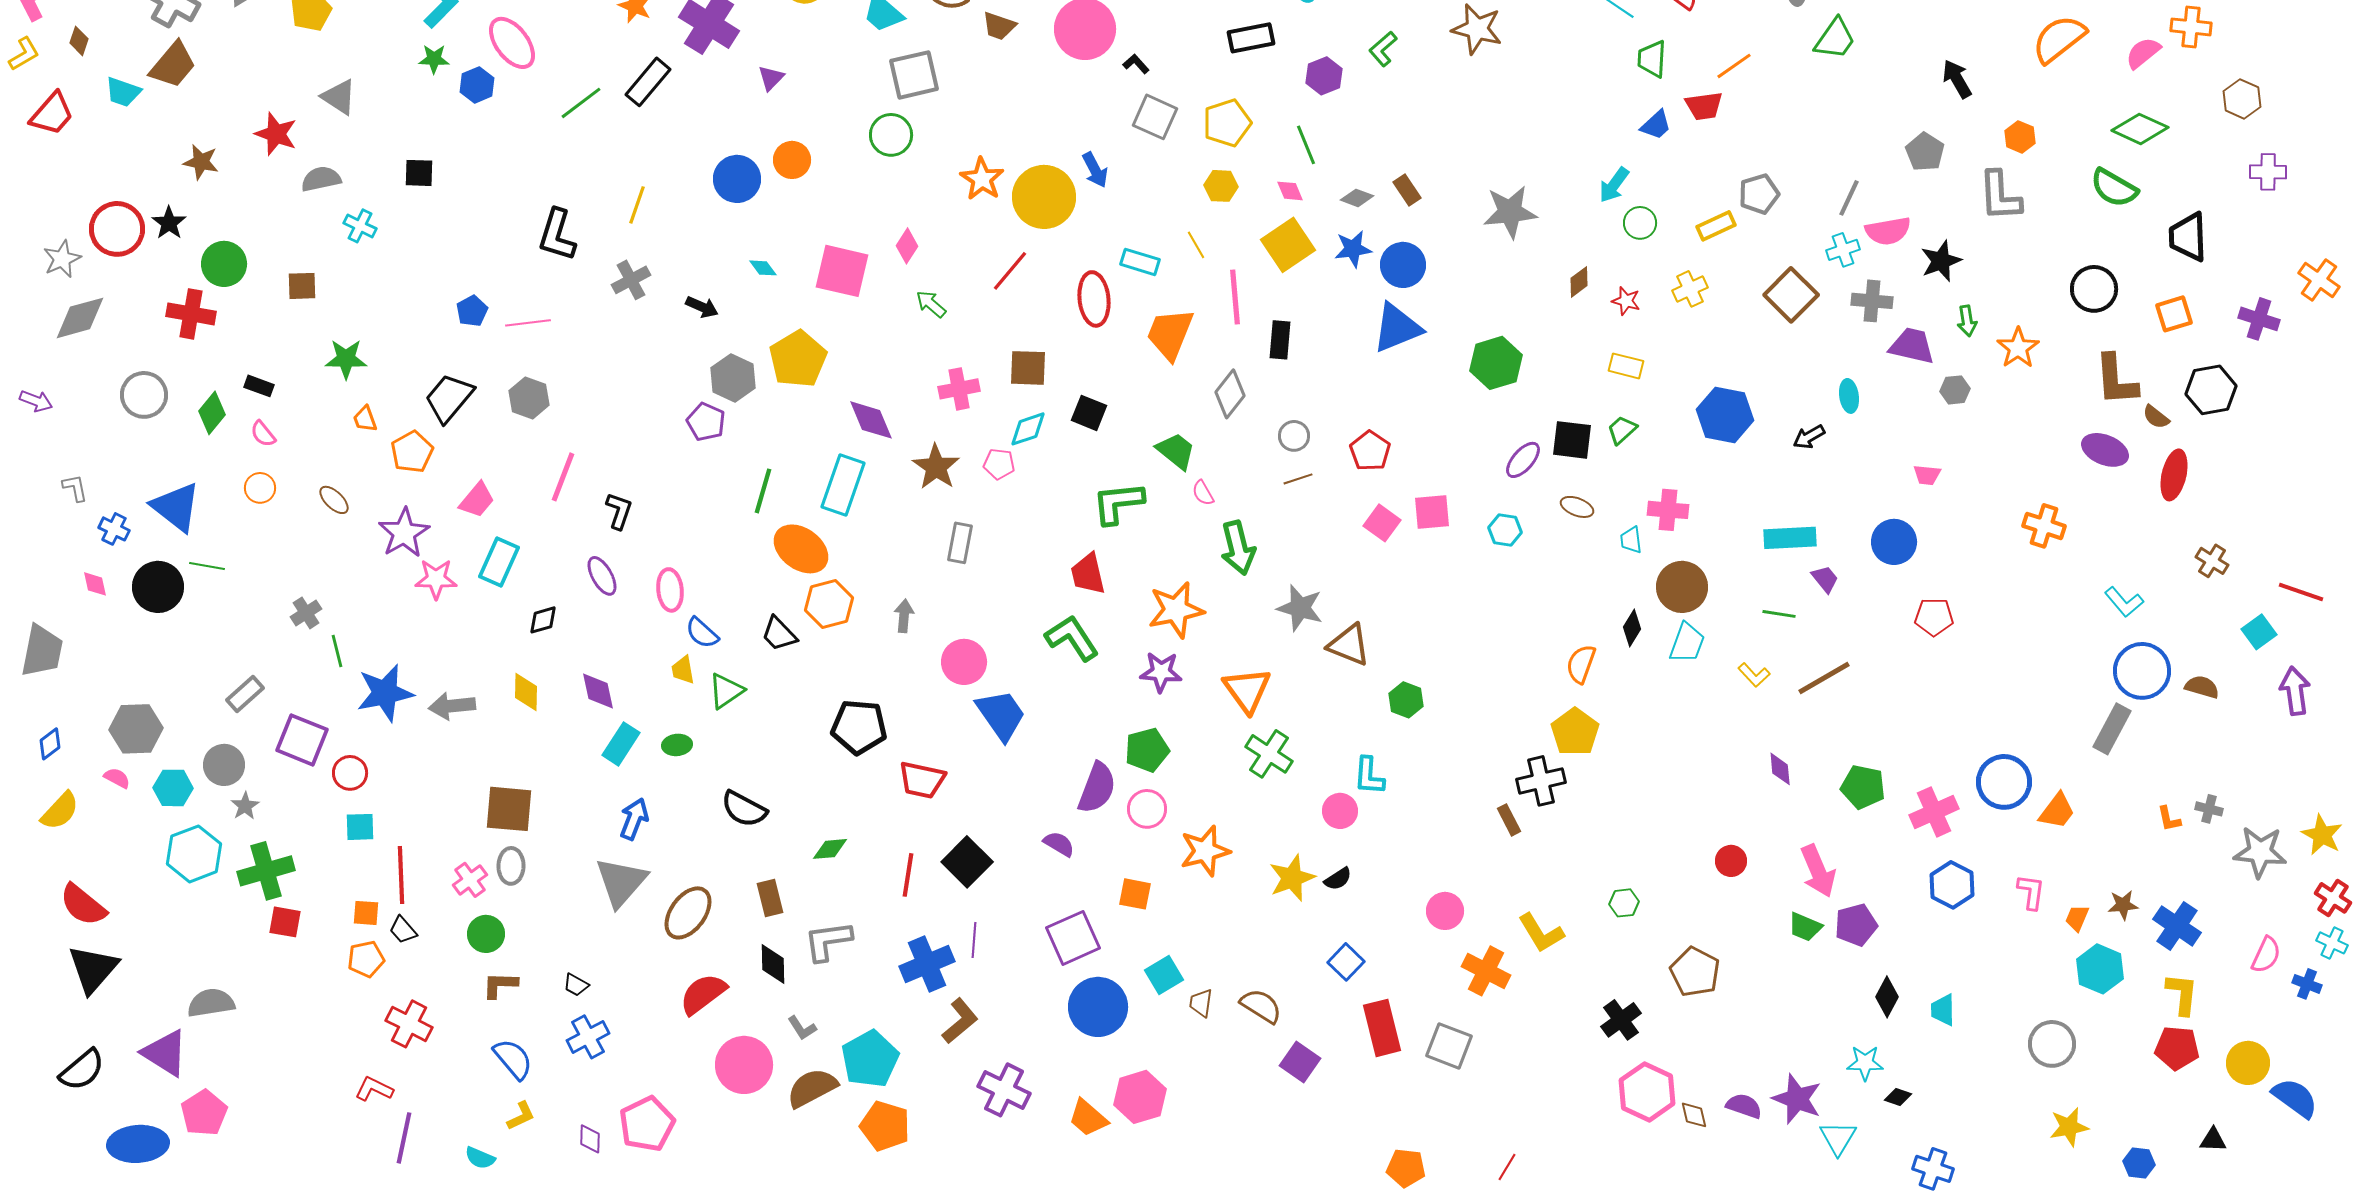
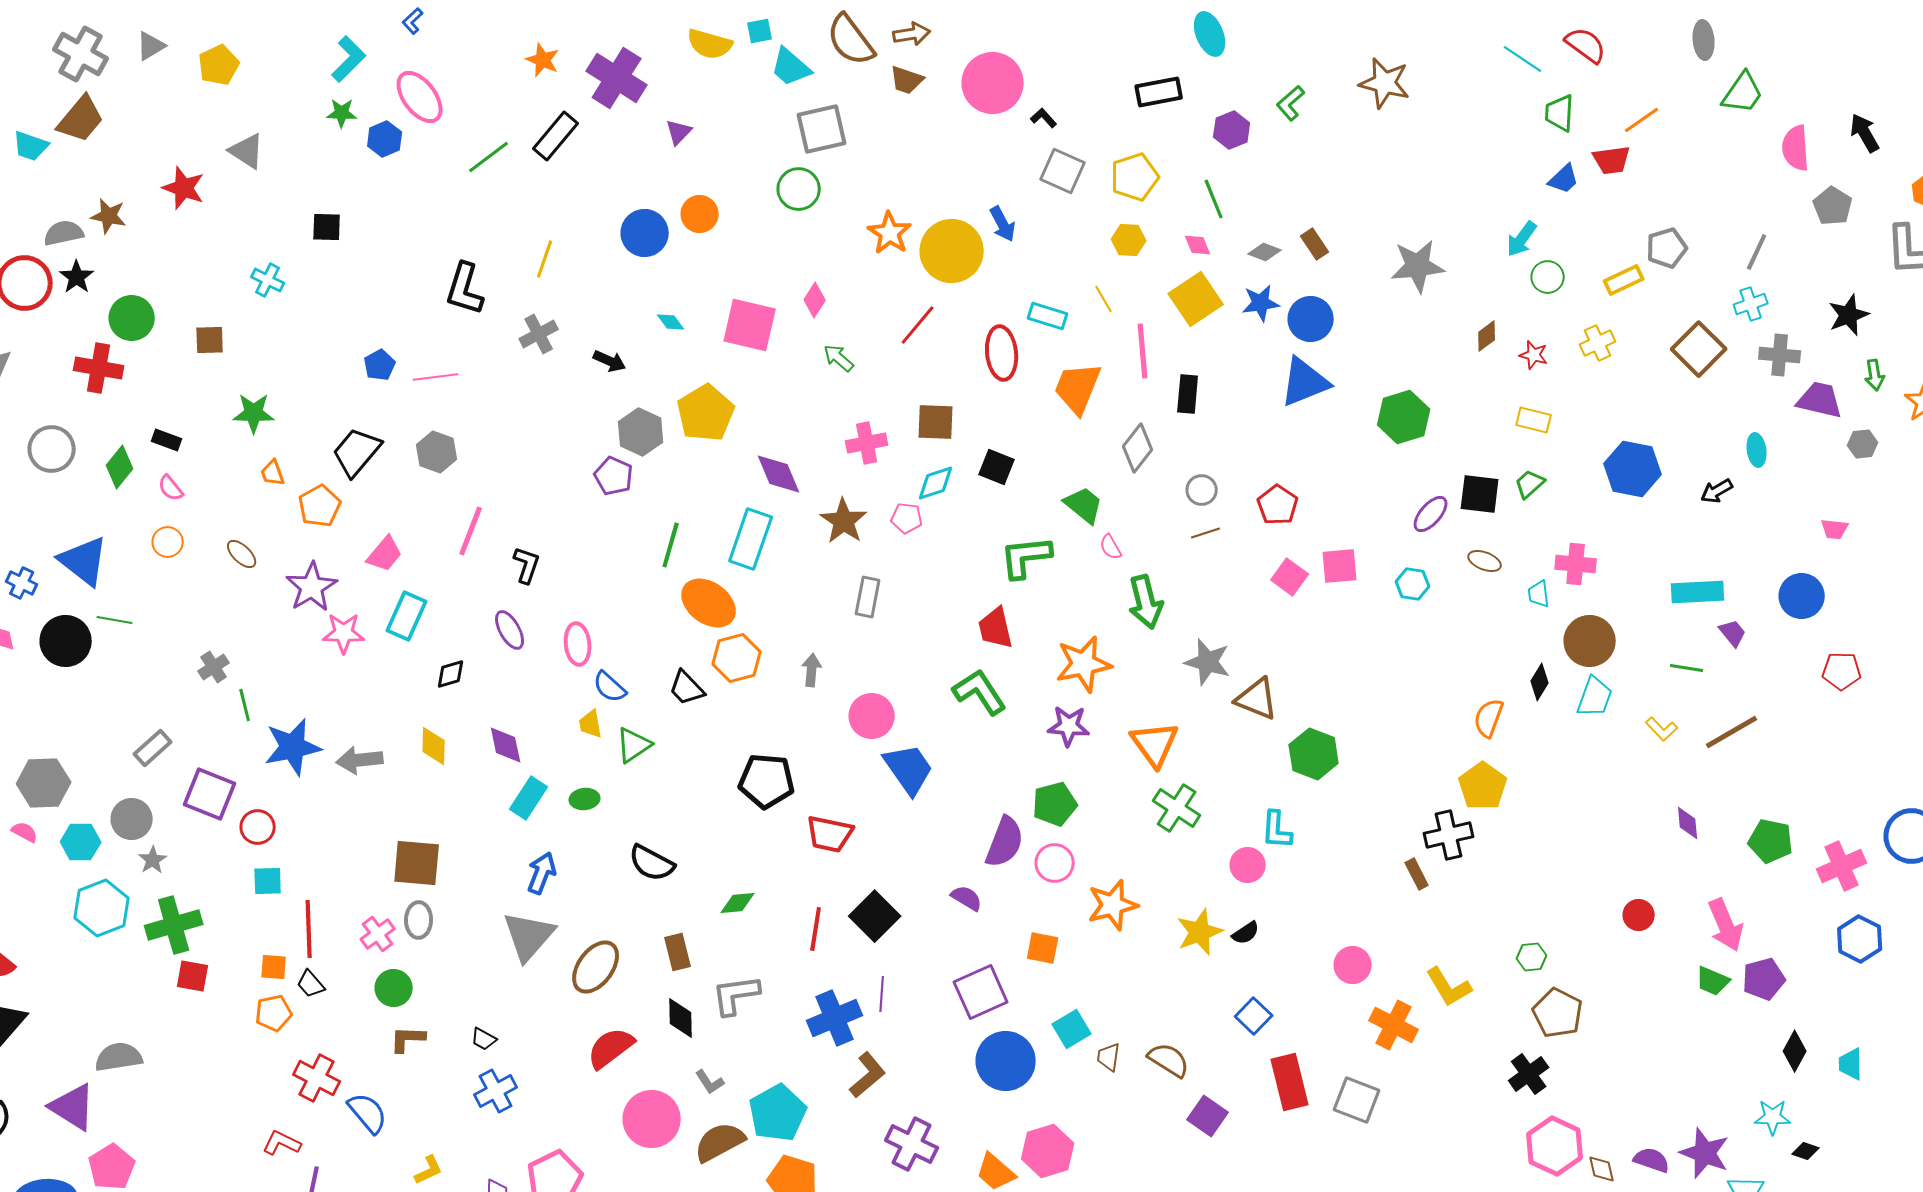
gray semicircle: (321, 179) -> (64, 233), moved
pink semicircle: (1888, 231) -> (1796, 148), moved, turned 96
green hexagon: (1406, 700) -> (1314, 754), size x1.4
brown pentagon: (1695, 972) -> (1558, 1013), moved
blue semicircle: (513, 1059) -> (368, 1113), moved

